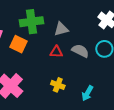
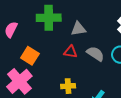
orange square: (19, 44) -> (30, 56), moved
yellow cross: (58, 85) -> (68, 86), turned -32

